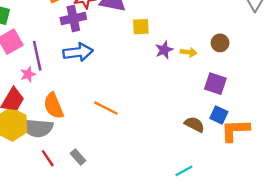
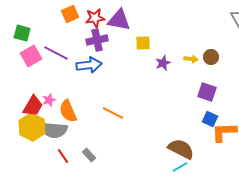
purple cross: (73, 18) -> (97, 40), moved
yellow arrow: (189, 52) -> (191, 59), moved
purple line: (37, 56) -> (56, 53), moved, turned -50
pink star: (28, 74) -> (49, 100), moved
brown semicircle: (194, 124) -> (181, 149), moved, size x1.5

